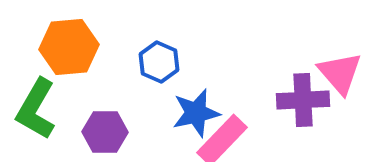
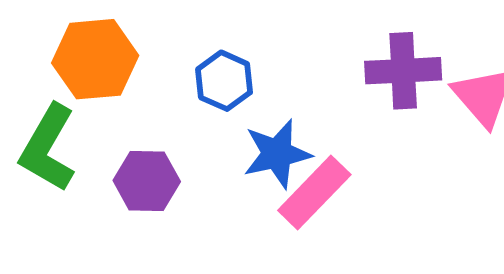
purple cross: (303, 100) -> (403, 71), moved

